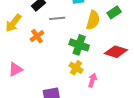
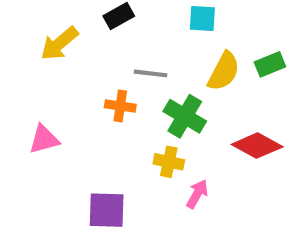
gray line: (57, 18) -> (150, 73), moved
orange cross: (37, 36) -> (120, 106), moved, turned 32
yellow cross: (76, 68) -> (169, 162), turned -32

